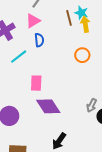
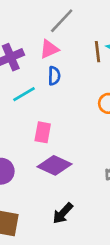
purple diamond: (48, 106) -> (54, 165), turned -40

